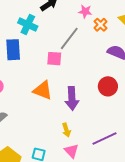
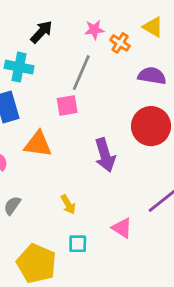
red circle: (108, 86) -> (151, 126), size x1.4
orange triangle: (43, 90) -> (38, 144), moved
yellow arrow: (66, 130) -> (68, 204), moved

